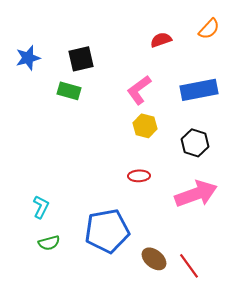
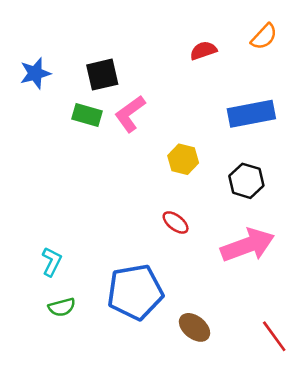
pink L-shape: (139, 90) -> (130, 114), moved
red ellipse: (139, 176) -> (176, 222), turned 40
red line: (189, 266) -> (274, 336), moved

